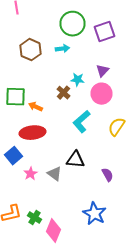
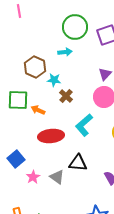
brown hexagon: (30, 50) -> (35, 67), moved
cyan star: (78, 80) -> (54, 80), moved
red ellipse: (32, 133) -> (51, 136), moved

